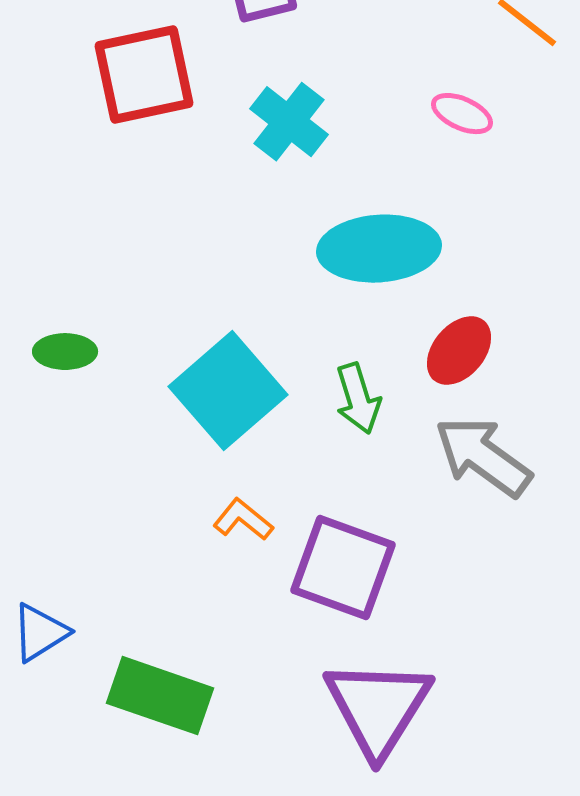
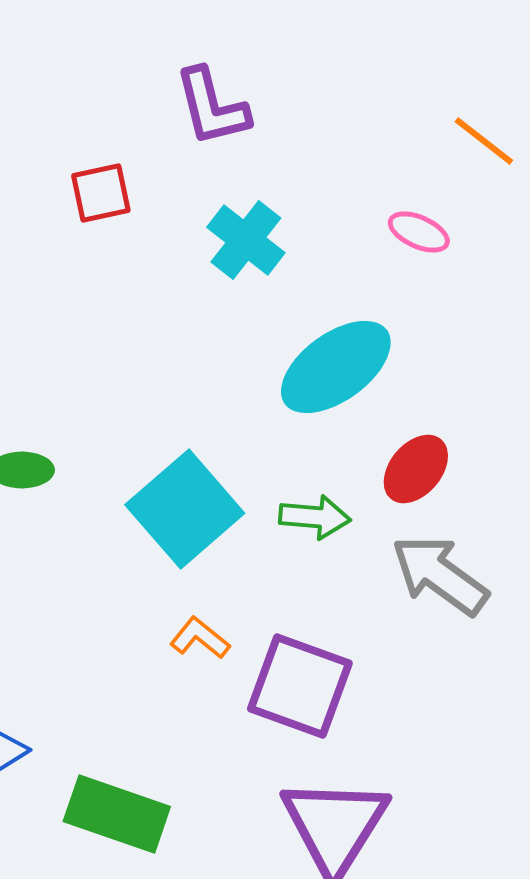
red square: (144, 75) -> (101, 193), size x0.6
cyan ellipse: (379, 249) -> (336, 367), turned -32
green arrow: (358, 399) -> (315, 517), turned -68

